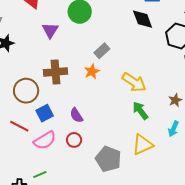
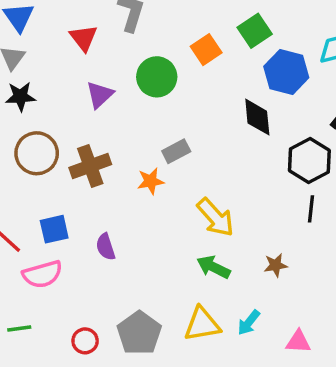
brown cross: (56, 72) -> (90, 166), turned -30
brown circle: (26, 91) -> (37, 153), moved
green arrow: (140, 111) -> (213, 267), turned -42
cyan arrow: (173, 129) -> (249, 323), moved
red circle: (74, 140) -> (85, 341), moved

